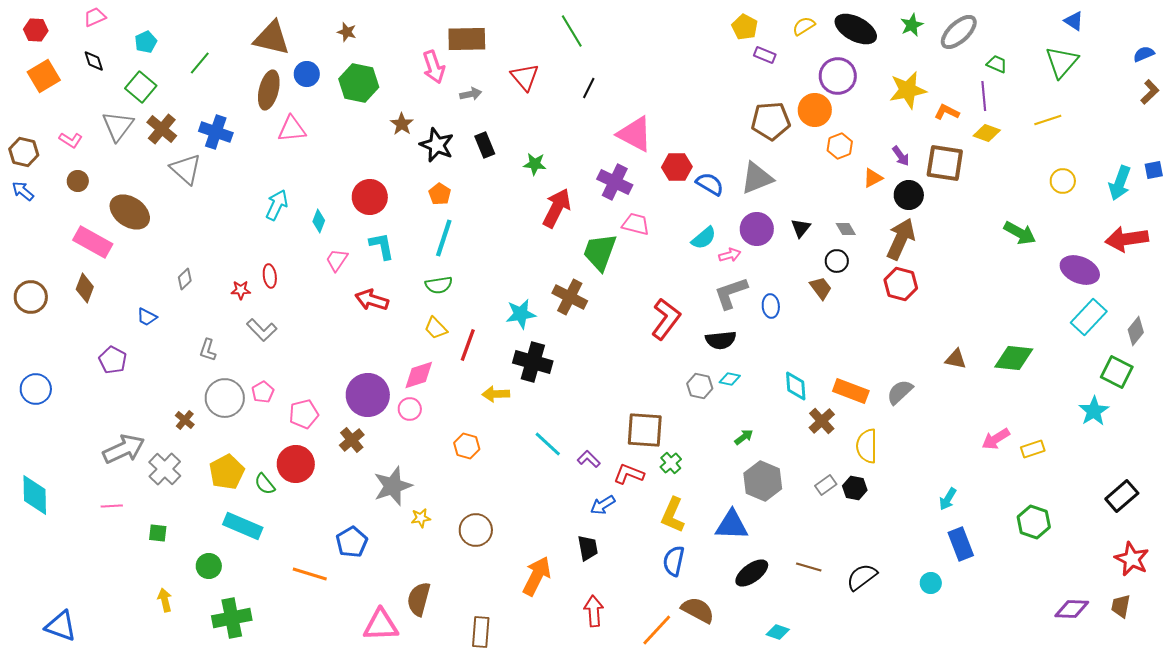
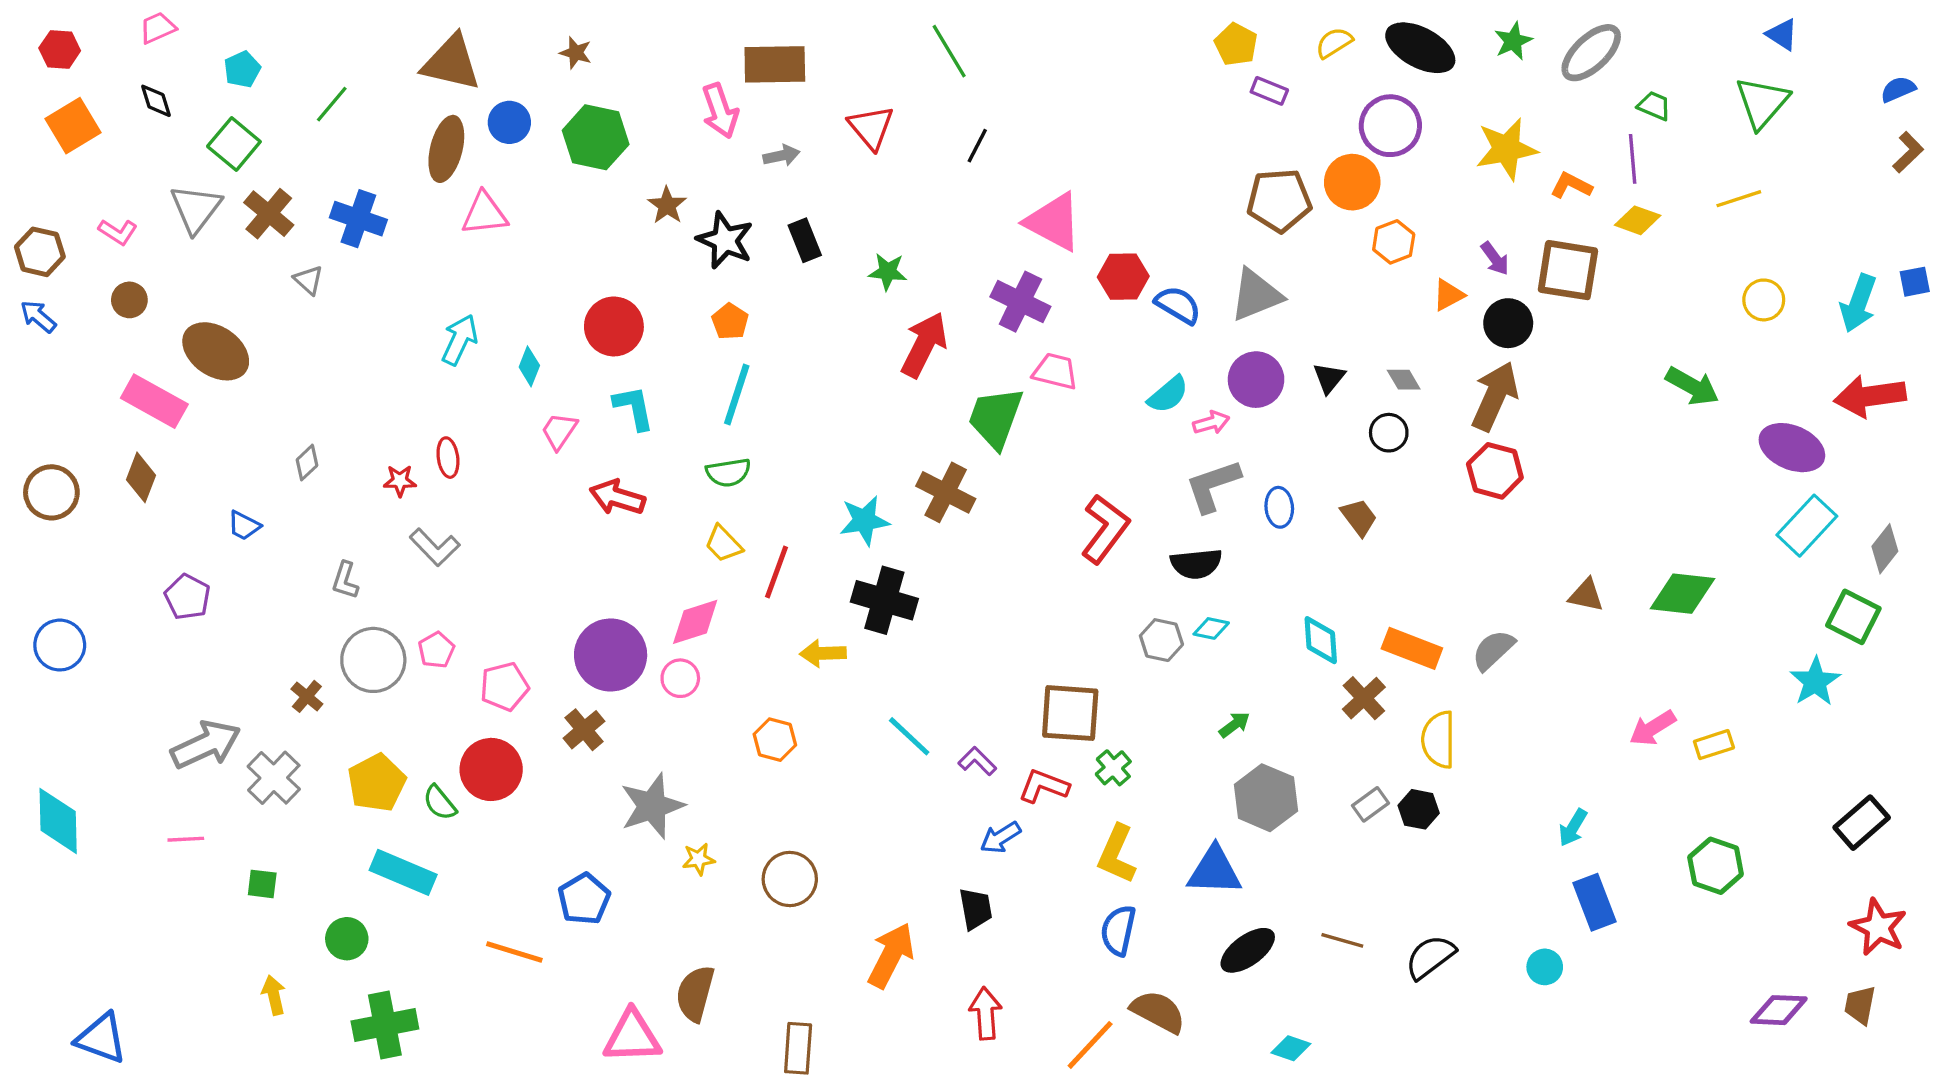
gray triangle: (186, 169) -> (309, 280), size x0.6
brown trapezoid: (821, 288) -> (1359, 517), moved

